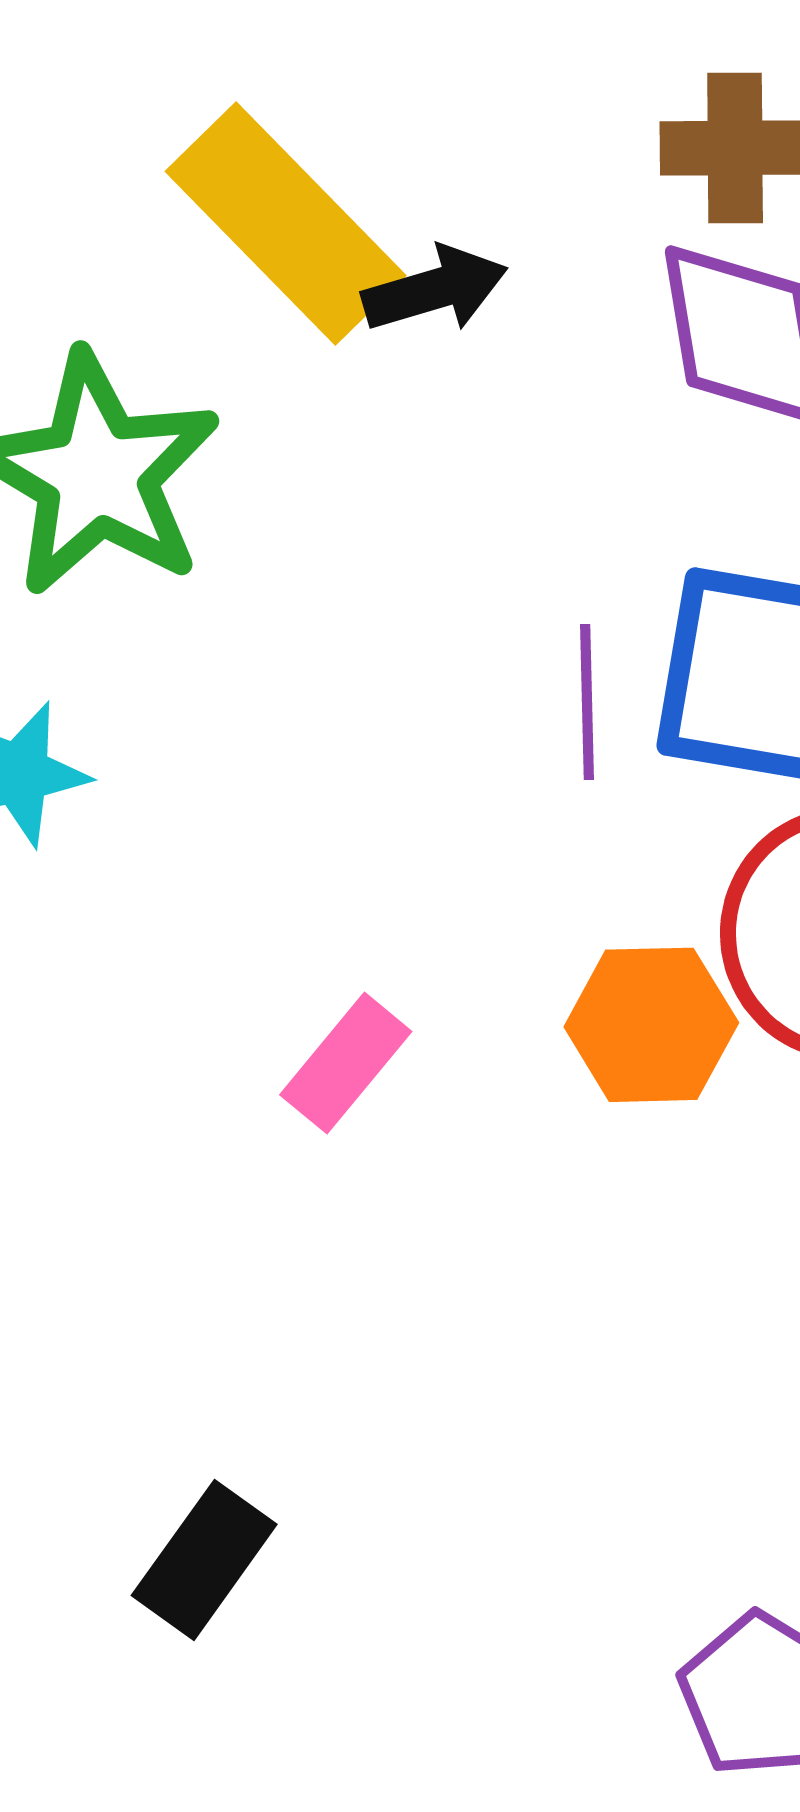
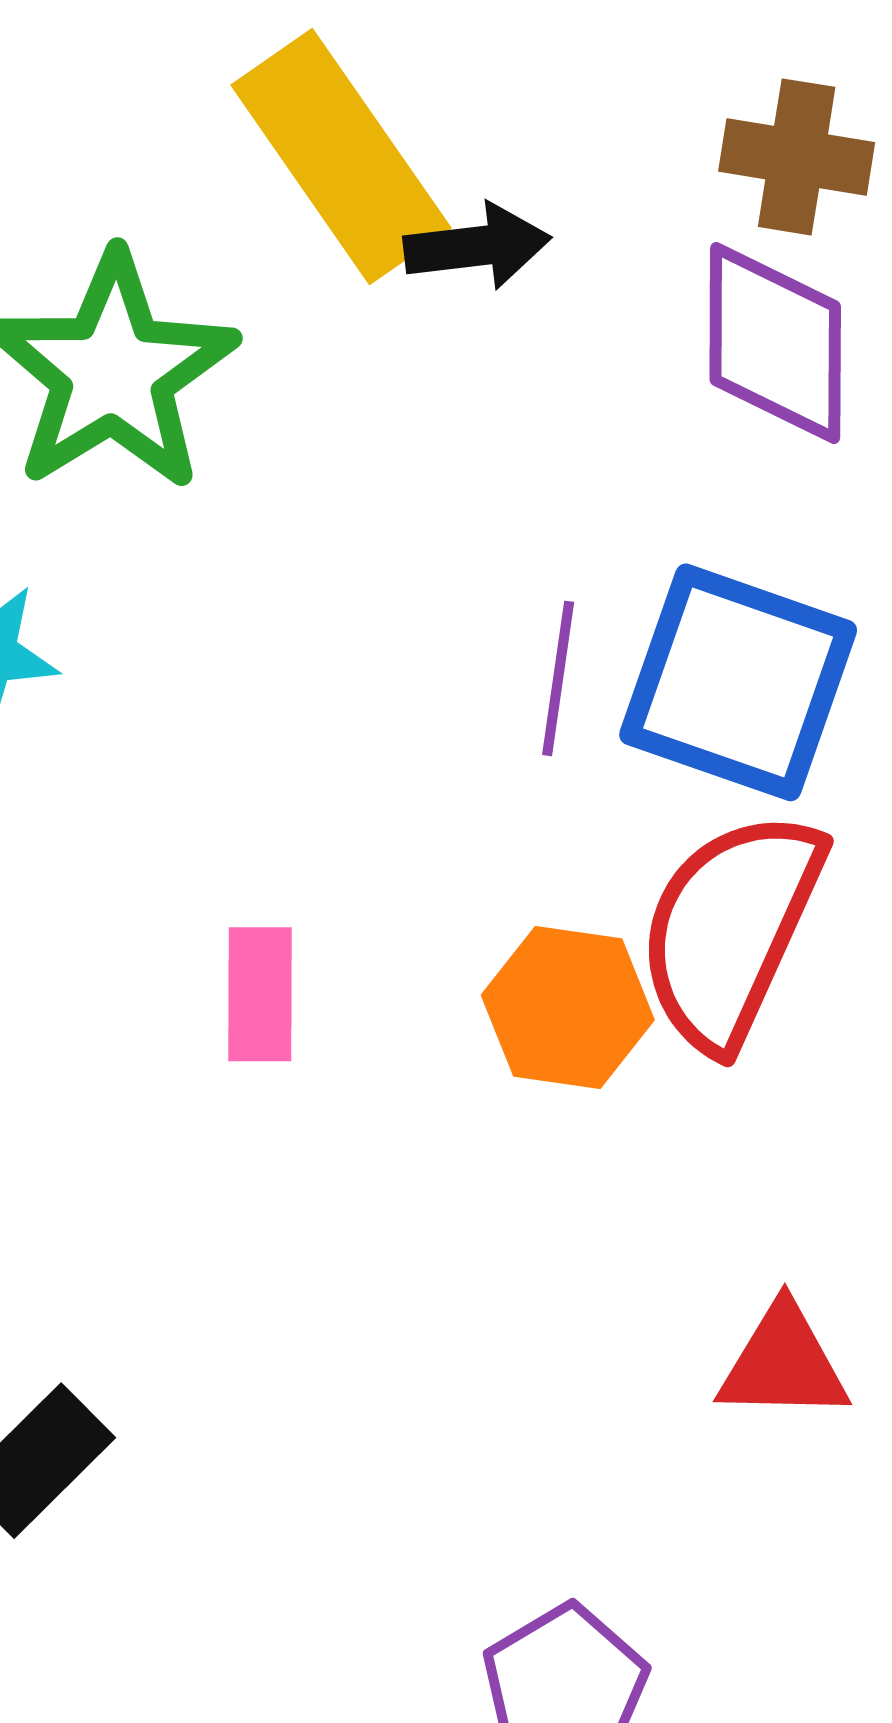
pink rectangle: (346, 1063) -> (260, 994), turned -49

